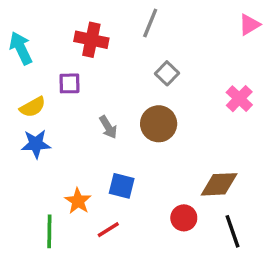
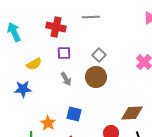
gray line: (150, 23) -> (91, 17), turned 66
gray square: (167, 73) -> (99, 55), moved
purple square: (70, 83) -> (64, 53), moved
yellow semicircle: (33, 107) -> (34, 64), moved

